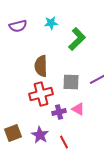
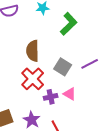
gray square: (71, 82) -> (63, 67), turned 30
red cross: (41, 94) -> (33, 79), turned -30

